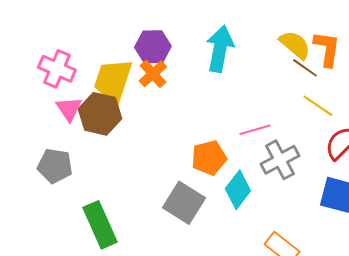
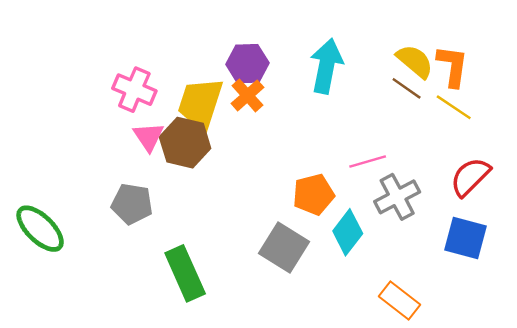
brown line: (305, 68) -> (407, 88), moved
yellow line: (318, 106) -> (454, 107), moved

